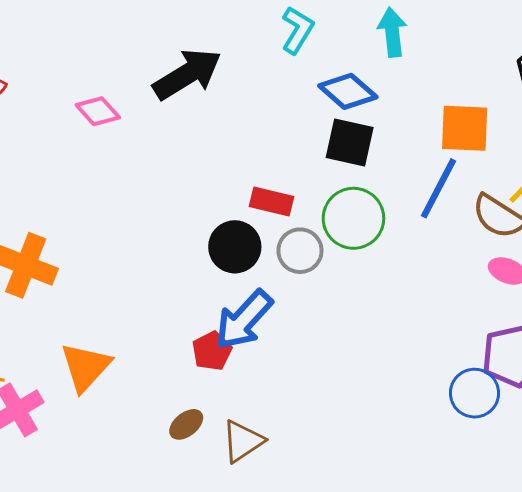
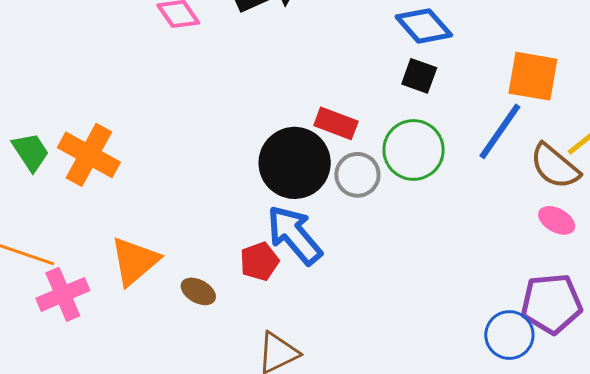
black square: (350, 143) -> (419, 76), size x0.7
black circle: (235, 247) -> (295, 163), size x1.4
blue arrow: (244, 320) -> (294, 235), turned 90
brown ellipse: (186, 424) -> (198, 291), moved, turned 60

